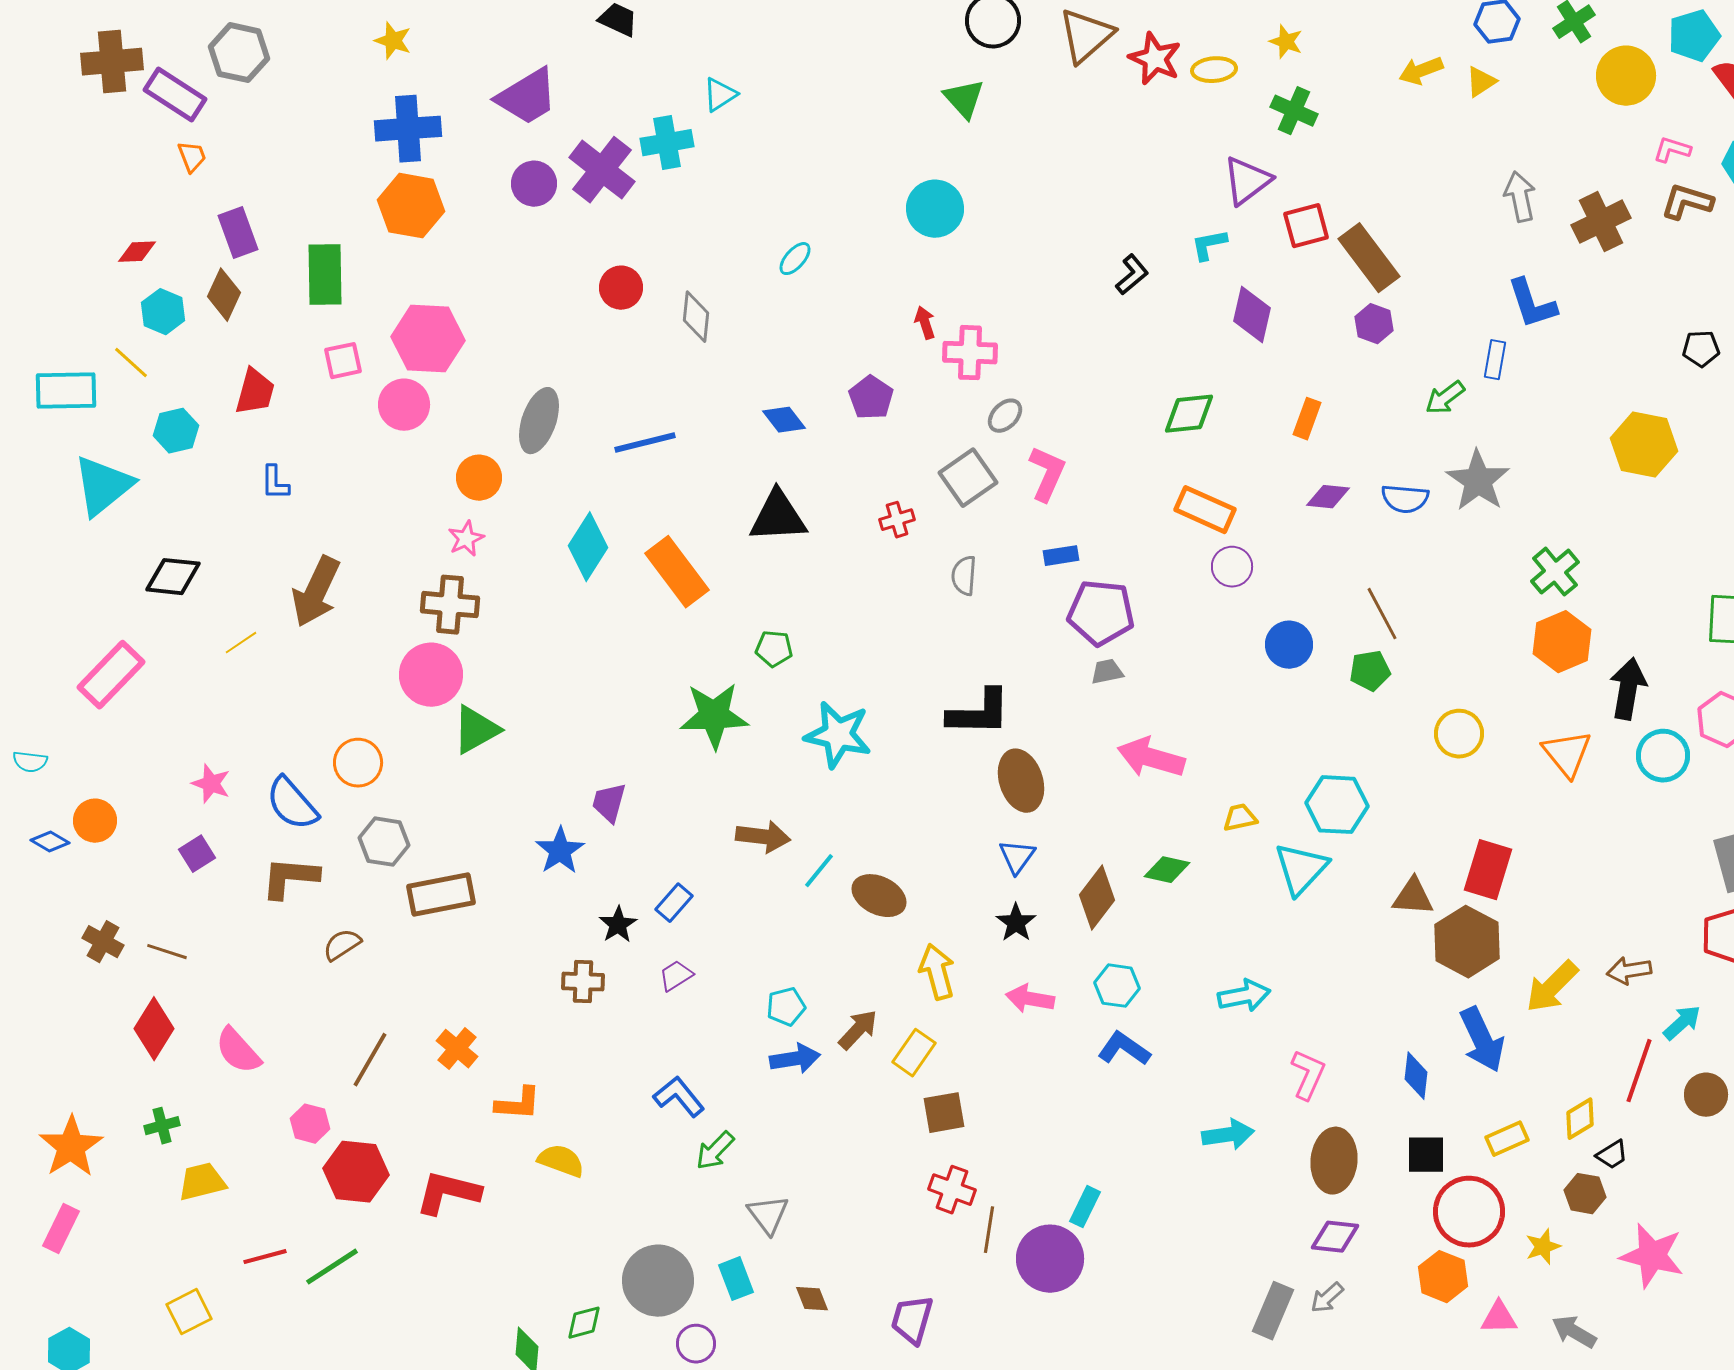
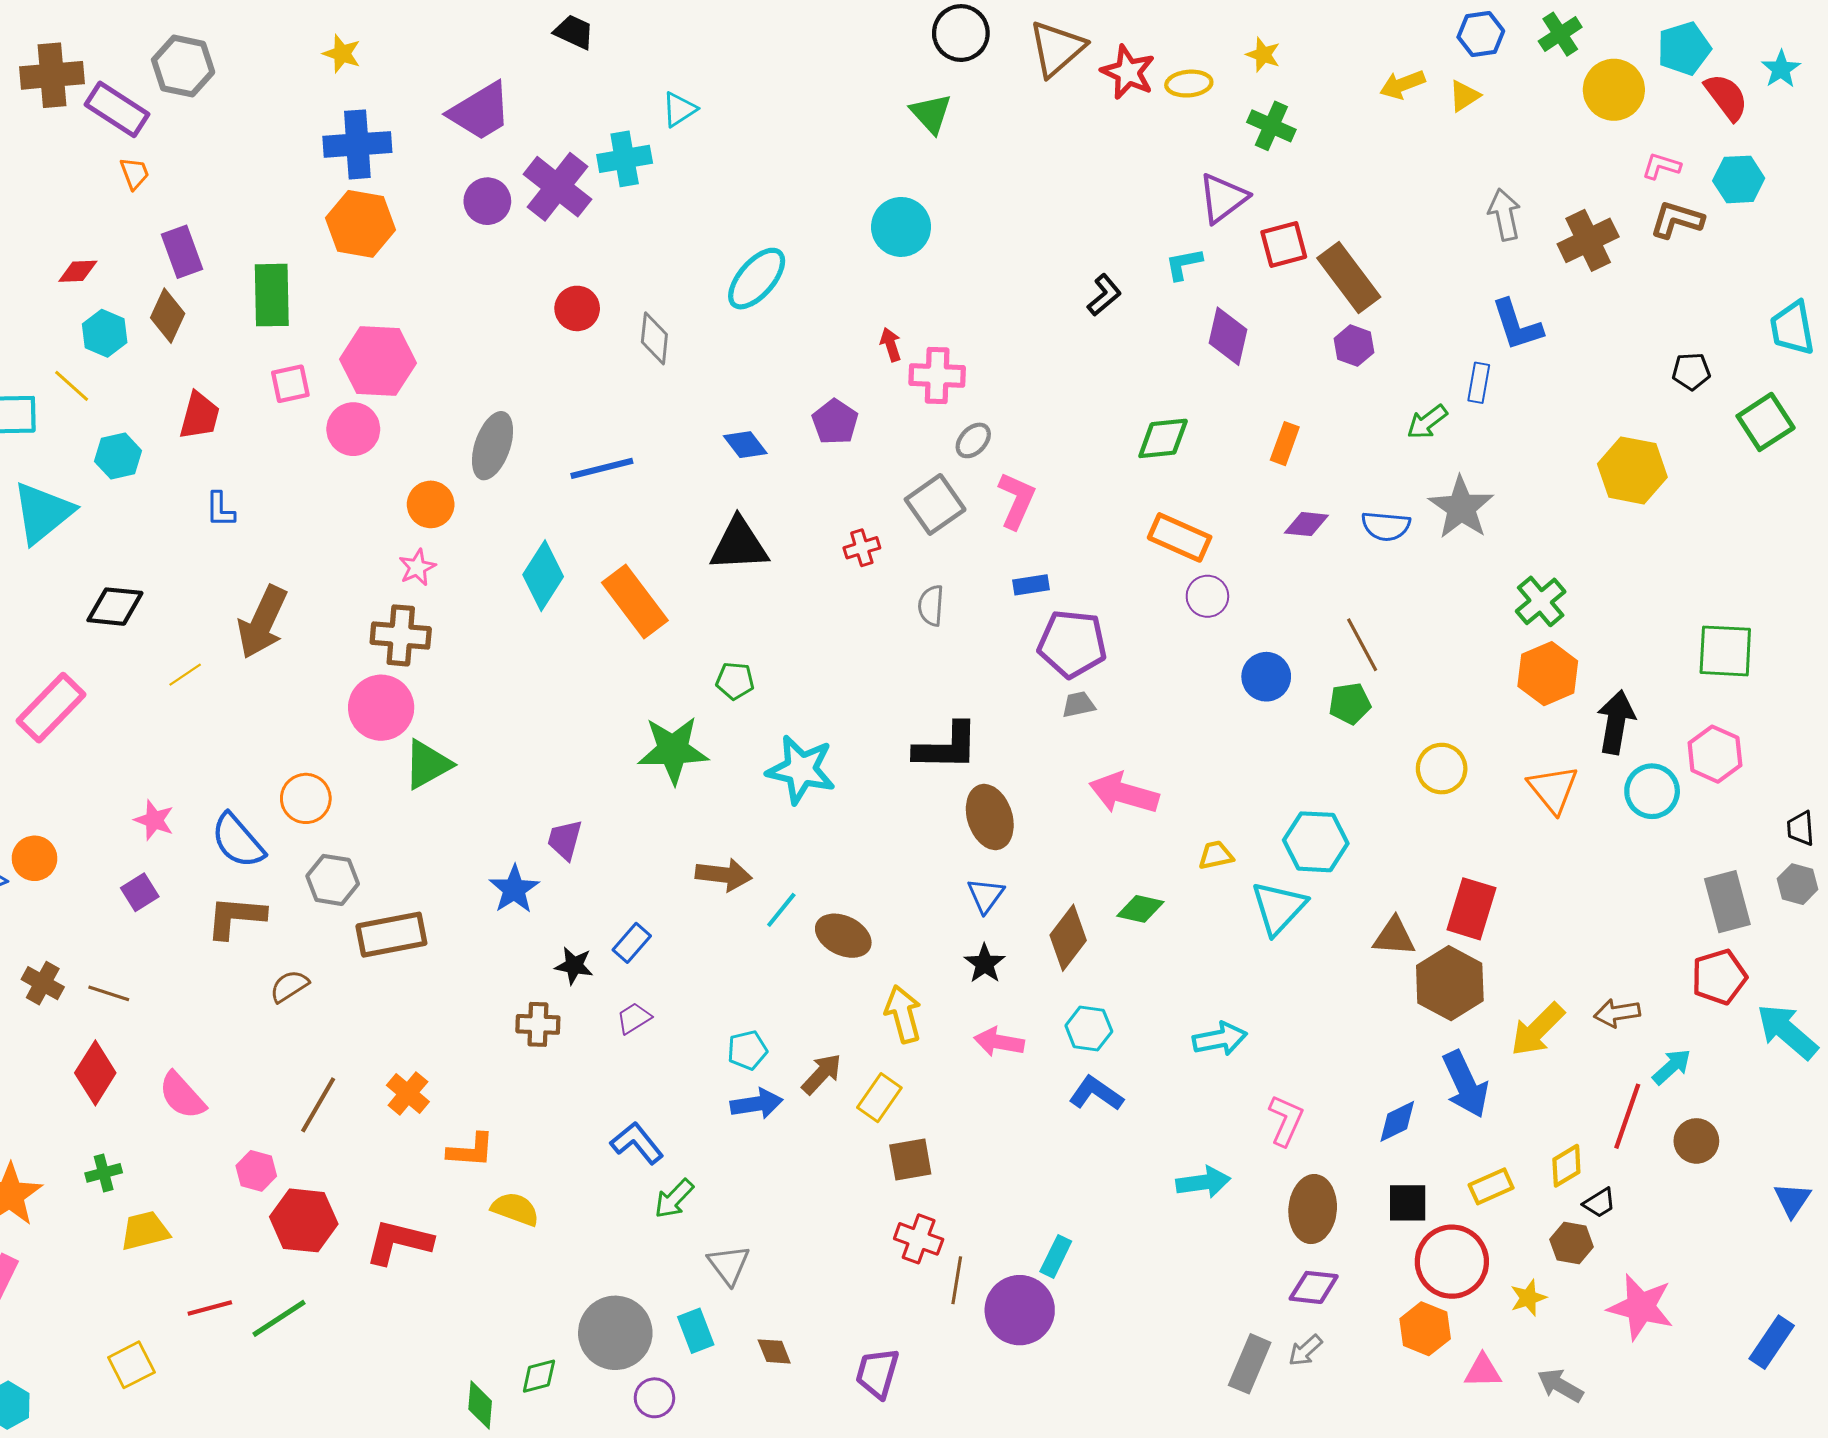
cyan ellipse: (795, 259) -> (757, 279), size x1.8
black star: (618, 925) -> (574, 966), turned -30
blue diamond: (1416, 1076) -> (1397, 1121), turned 57

